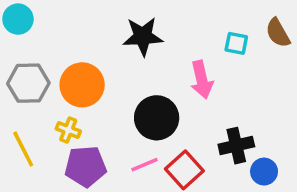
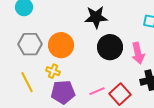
pink arrow: (202, 80) -> (138, 53), moved
black circle: (157, 118) -> (110, 47), moved

